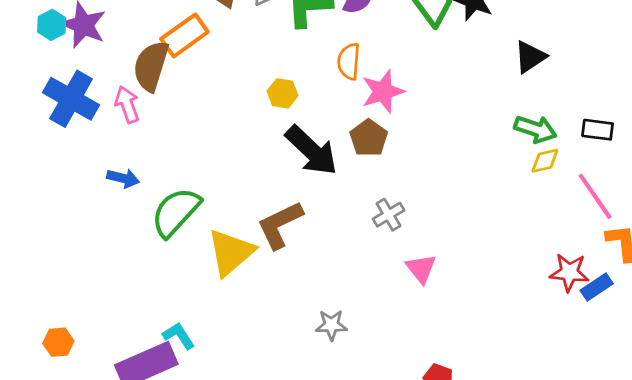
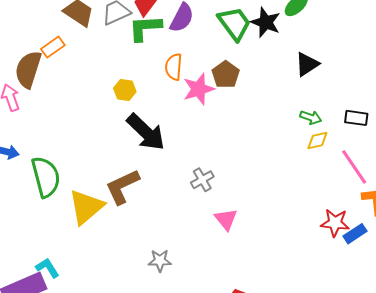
orange rectangle: (184, 35) -> (53, 47), size x0.7
green arrow: (535, 129) -> (311, 117), size x0.7
brown pentagon: (369, 138) -> (226, 75), moved
green semicircle: (176, 212) -> (46, 177), turned 123

